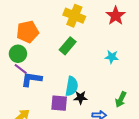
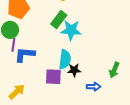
cyan star: (112, 57) -> (71, 30), moved, size x1.5
purple line: (21, 69) -> (13, 45), turned 64

